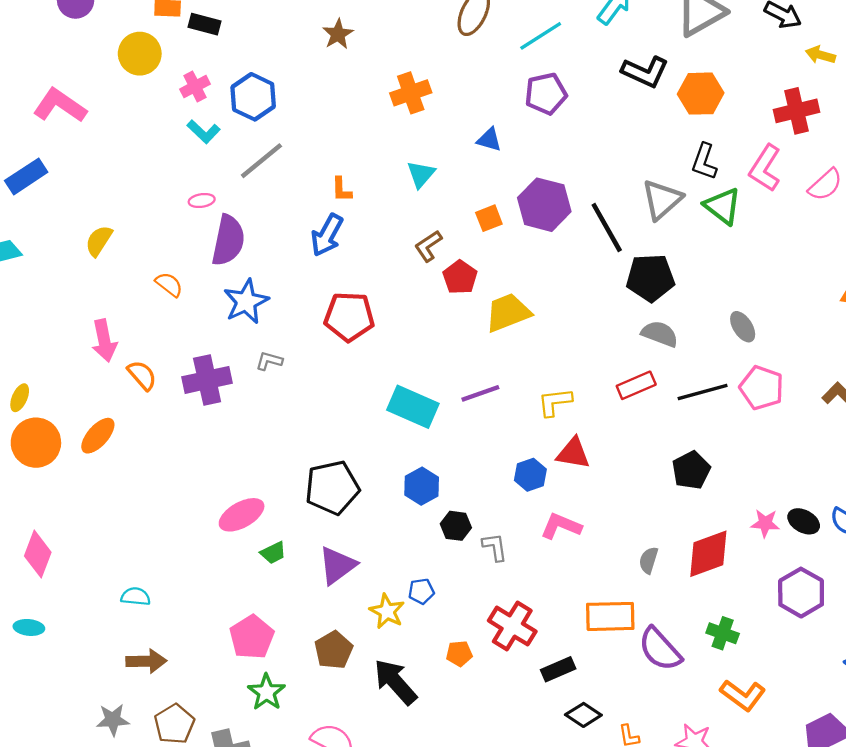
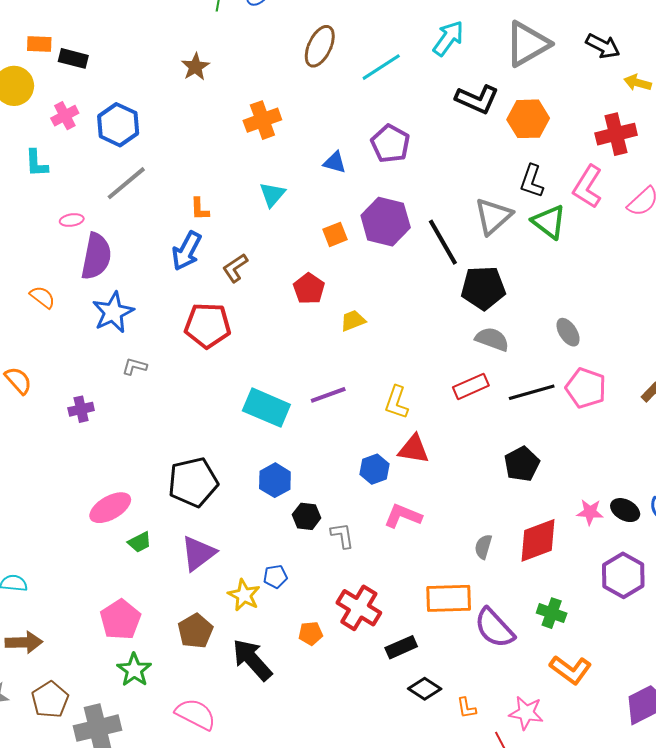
purple pentagon: (546, 94) -> (390, 144), moved, turned -30
cyan L-shape: (204, 132) -> (37, 163), moved, turned 44
brown L-shape: (428, 246) -> (235, 268), moved
yellow trapezoid: (508, 312) -> (353, 321), size x0.6
purple cross: (207, 380) -> (81, 409), moved, size x0.6
yellow L-shape: (555, 402) -> (396, 402), turned -64

